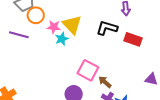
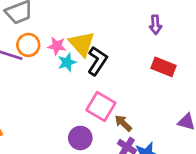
orange circle: (36, 15) -> (28, 45), moved
black L-shape: (107, 28) -> (97, 61), moved, turned 105

